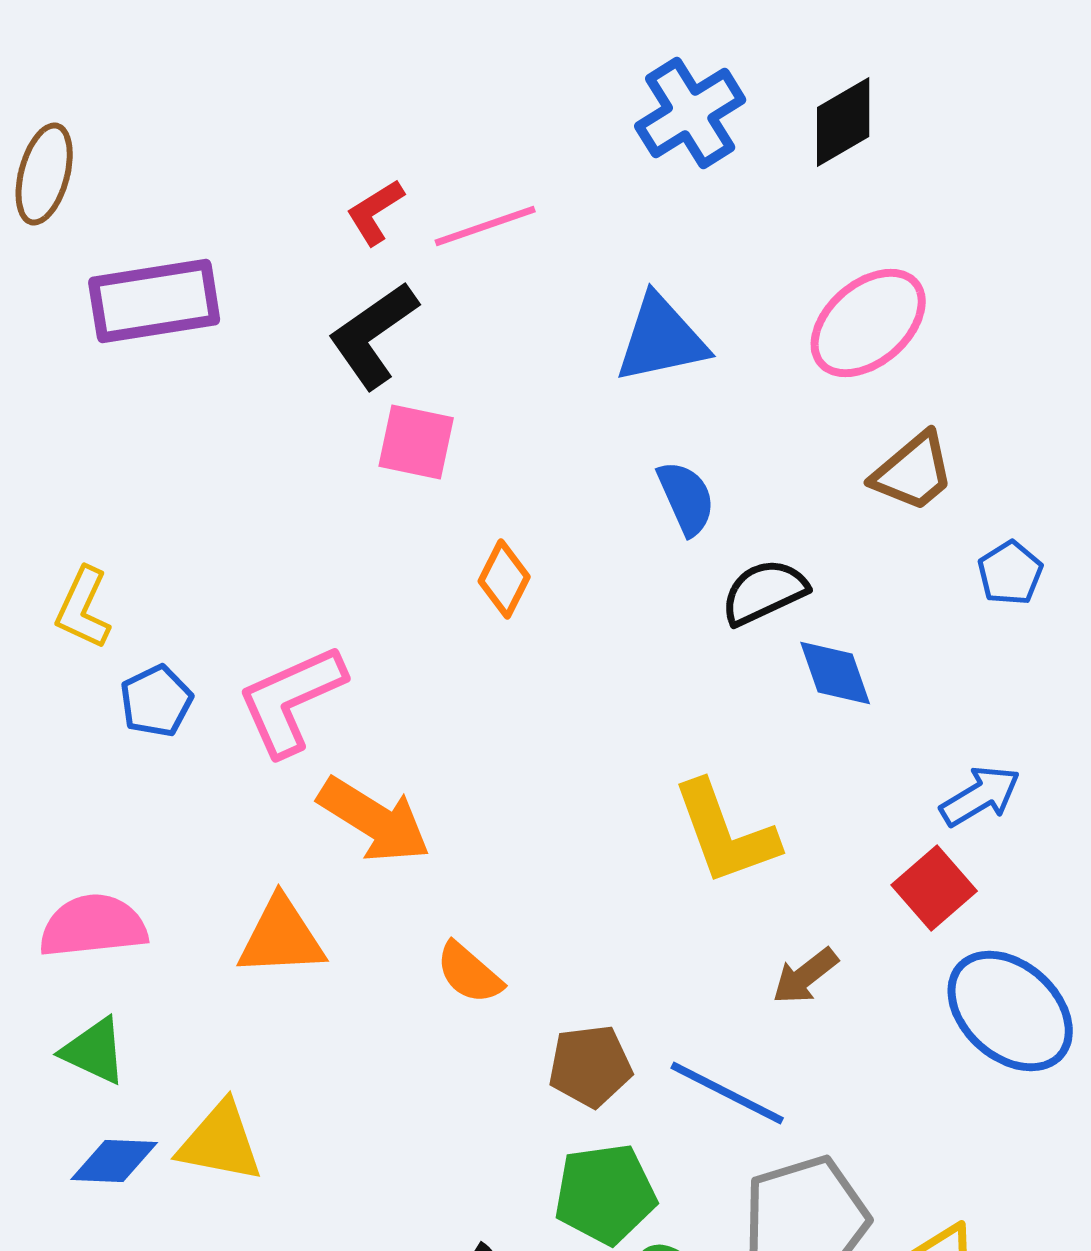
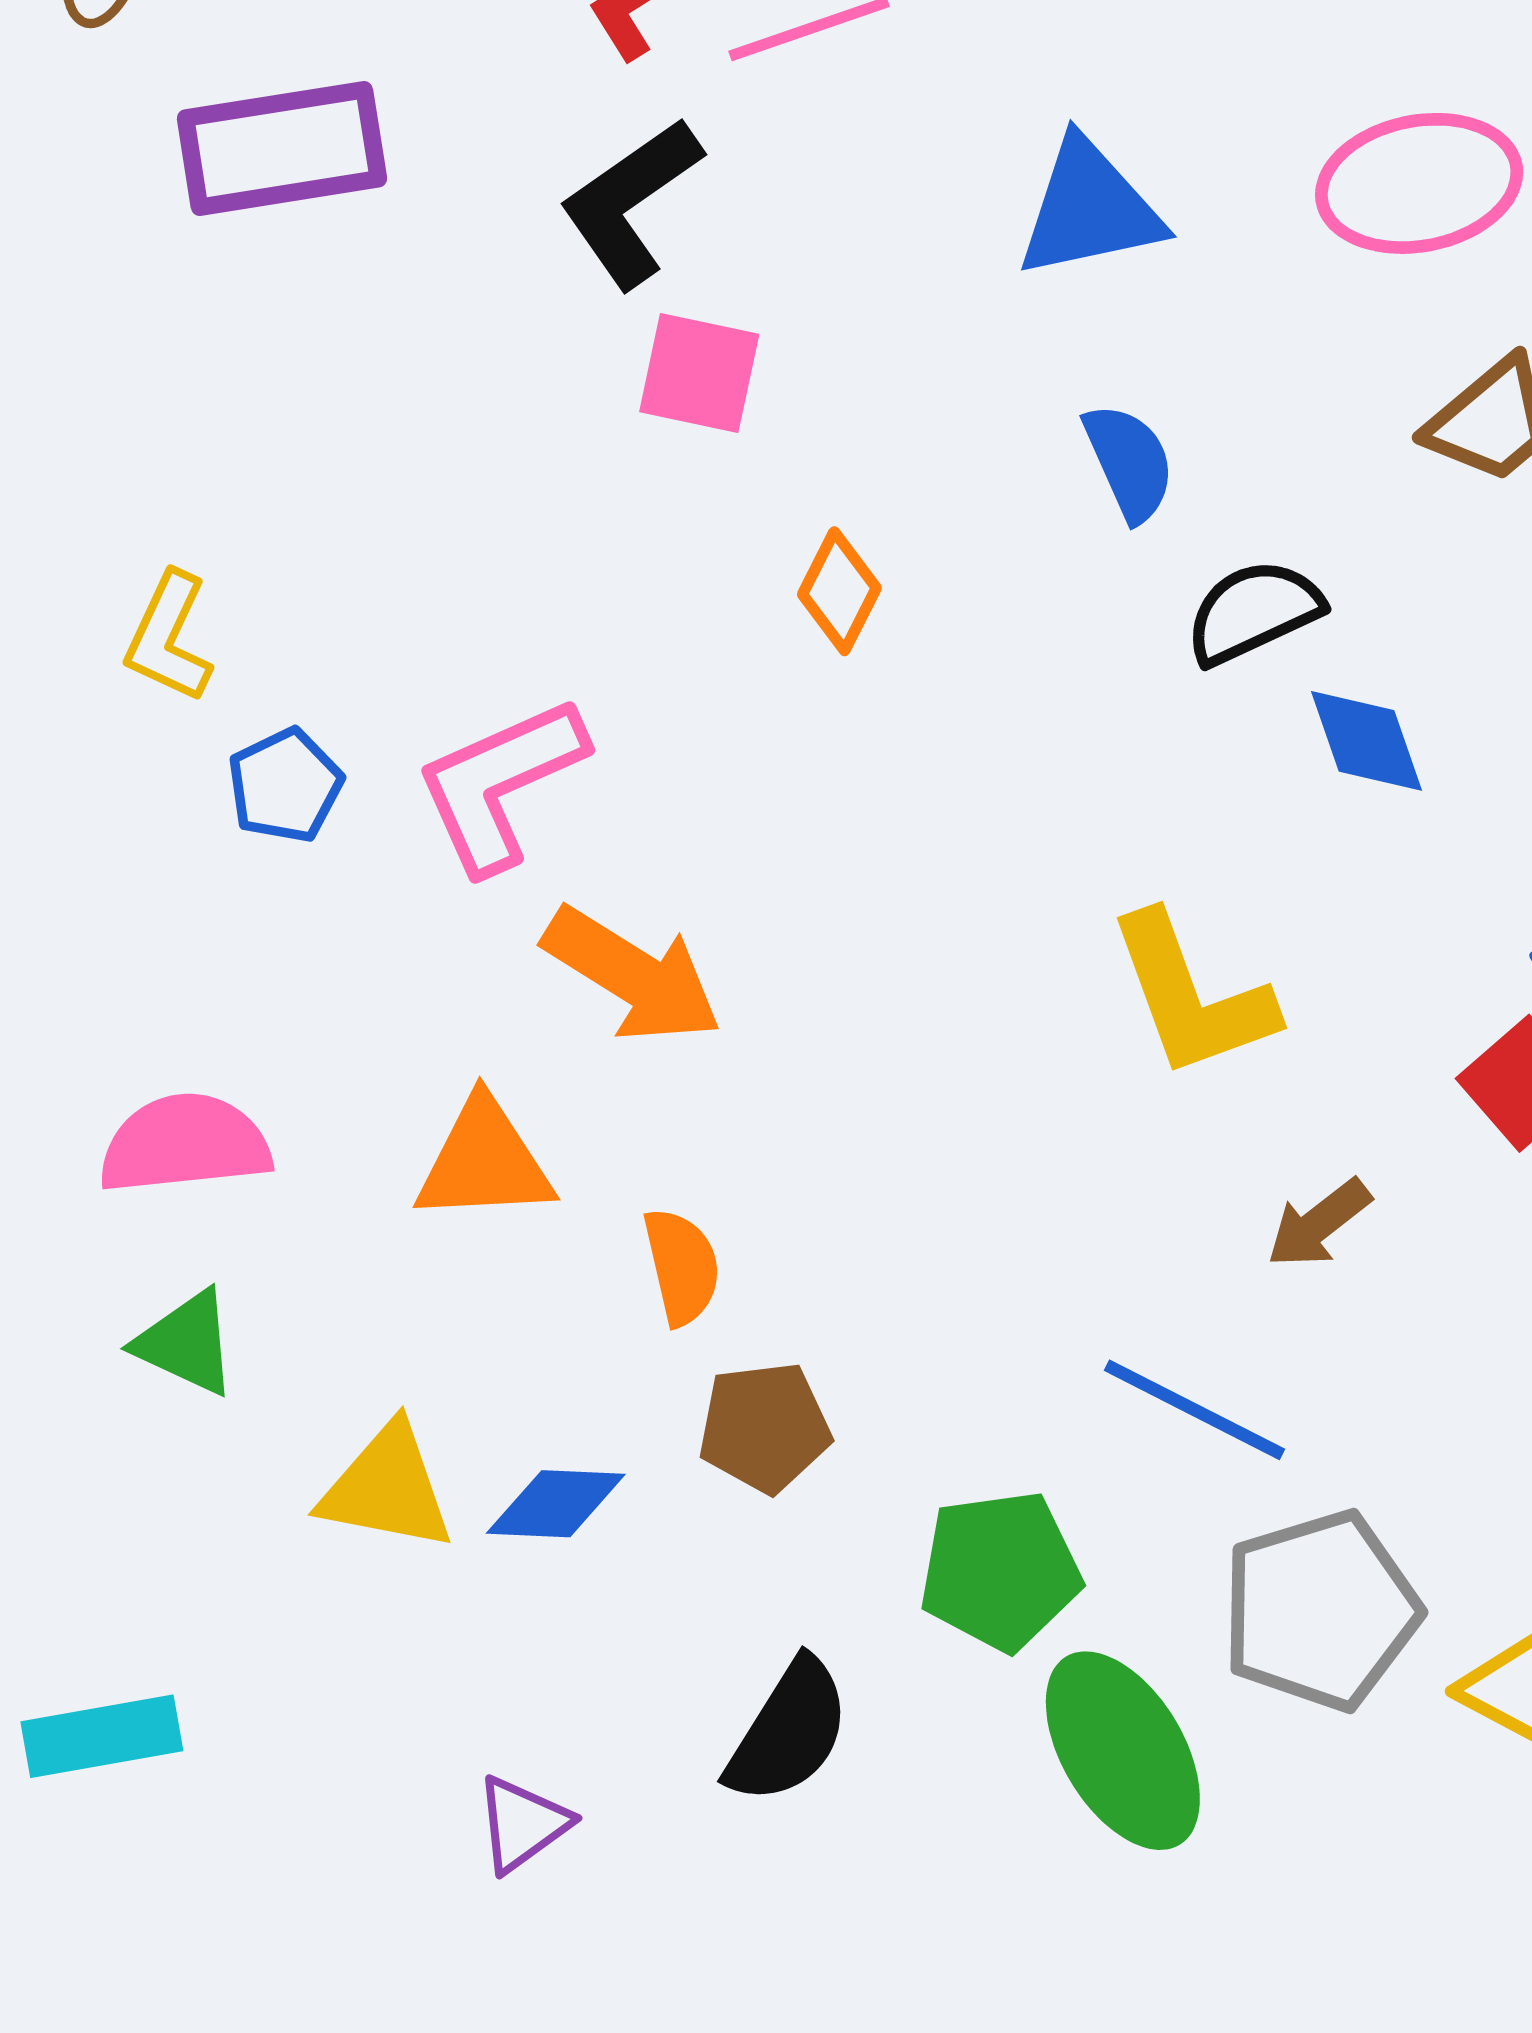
pink ellipse: (868, 323) -> (1419, 183), turned 30
orange semicircle: (469, 973) -> (682, 1266), moved, turned -144
brown pentagon: (590, 1066) -> (765, 1427), moved
blue diamond: (114, 1161) -> (556, 1504), moved

